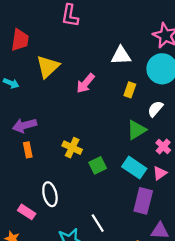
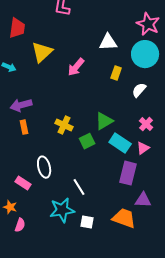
green triangle: (137, 130) -> (104, 121), moved
white line: (98, 223) -> (79, 187), moved

